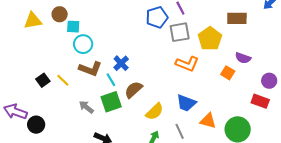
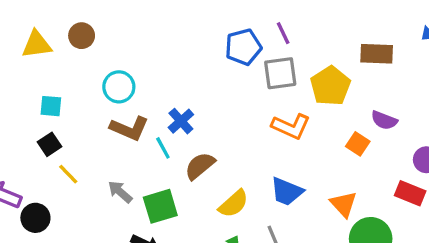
cyan square: (73, 27) -> (51, 106), moved
yellow line: (63, 80) -> (68, 174), moved
green square: (111, 102) -> (160, 206), moved
orange triangle: (208, 121) -> (344, 204), moved, turned 30

